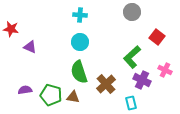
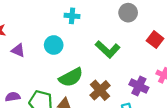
cyan circle: (80, 42) -> (54, 45), moved
green L-shape: (132, 57) -> (108, 49), moved, turned -95
green semicircle: (79, 72) -> (71, 77), turned -100

